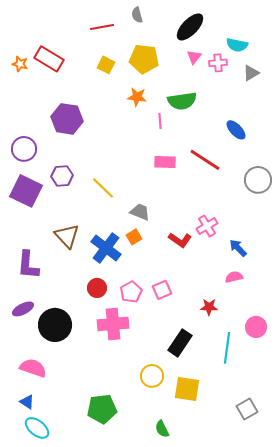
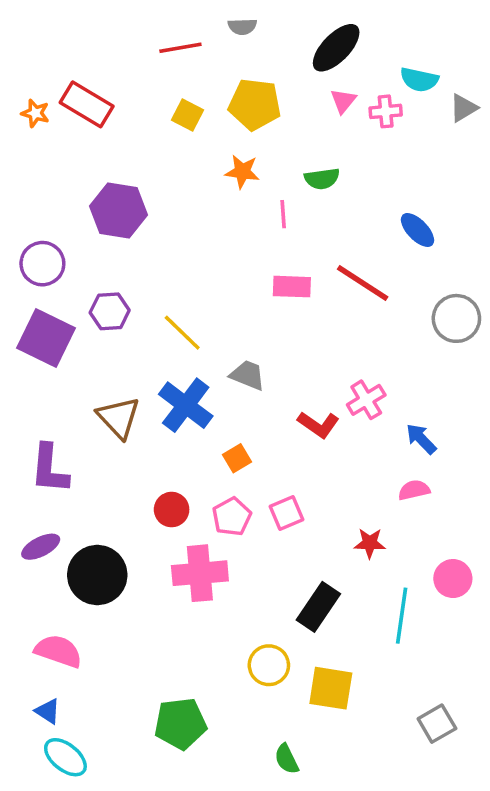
gray semicircle: (137, 15) -> (242, 27), turned -77
gray triangle: (251, 73) -> (463, 108), moved
green semicircle: (182, 101) -> (322, 179), size x0.7
orange square: (134, 237) -> (237, 458), moved
blue cross: (106, 248) -> (186, 405), moved

